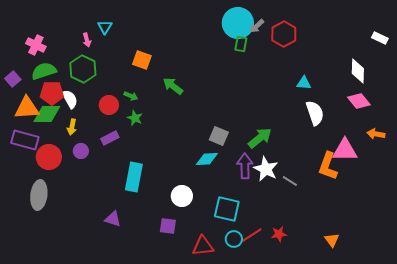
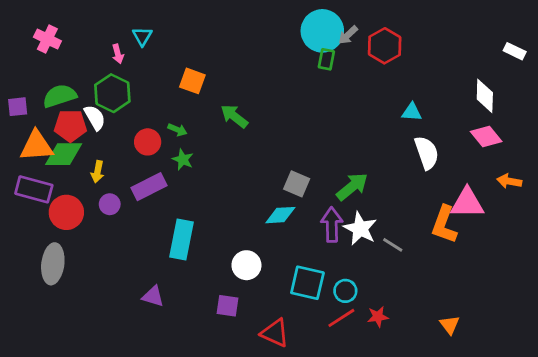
pink cross: (36, 45) -> (47, 39), moved
purple square: (13, 79) -> (18, 107), turned 35
white semicircle: (70, 99) -> (95, 118), moved
purple rectangle: (110, 138) -> (149, 187), size x1.4
cyan circle: (234, 239) -> (345, 291), moved
red triangle: (203, 246) -> (275, 333), turned 30

